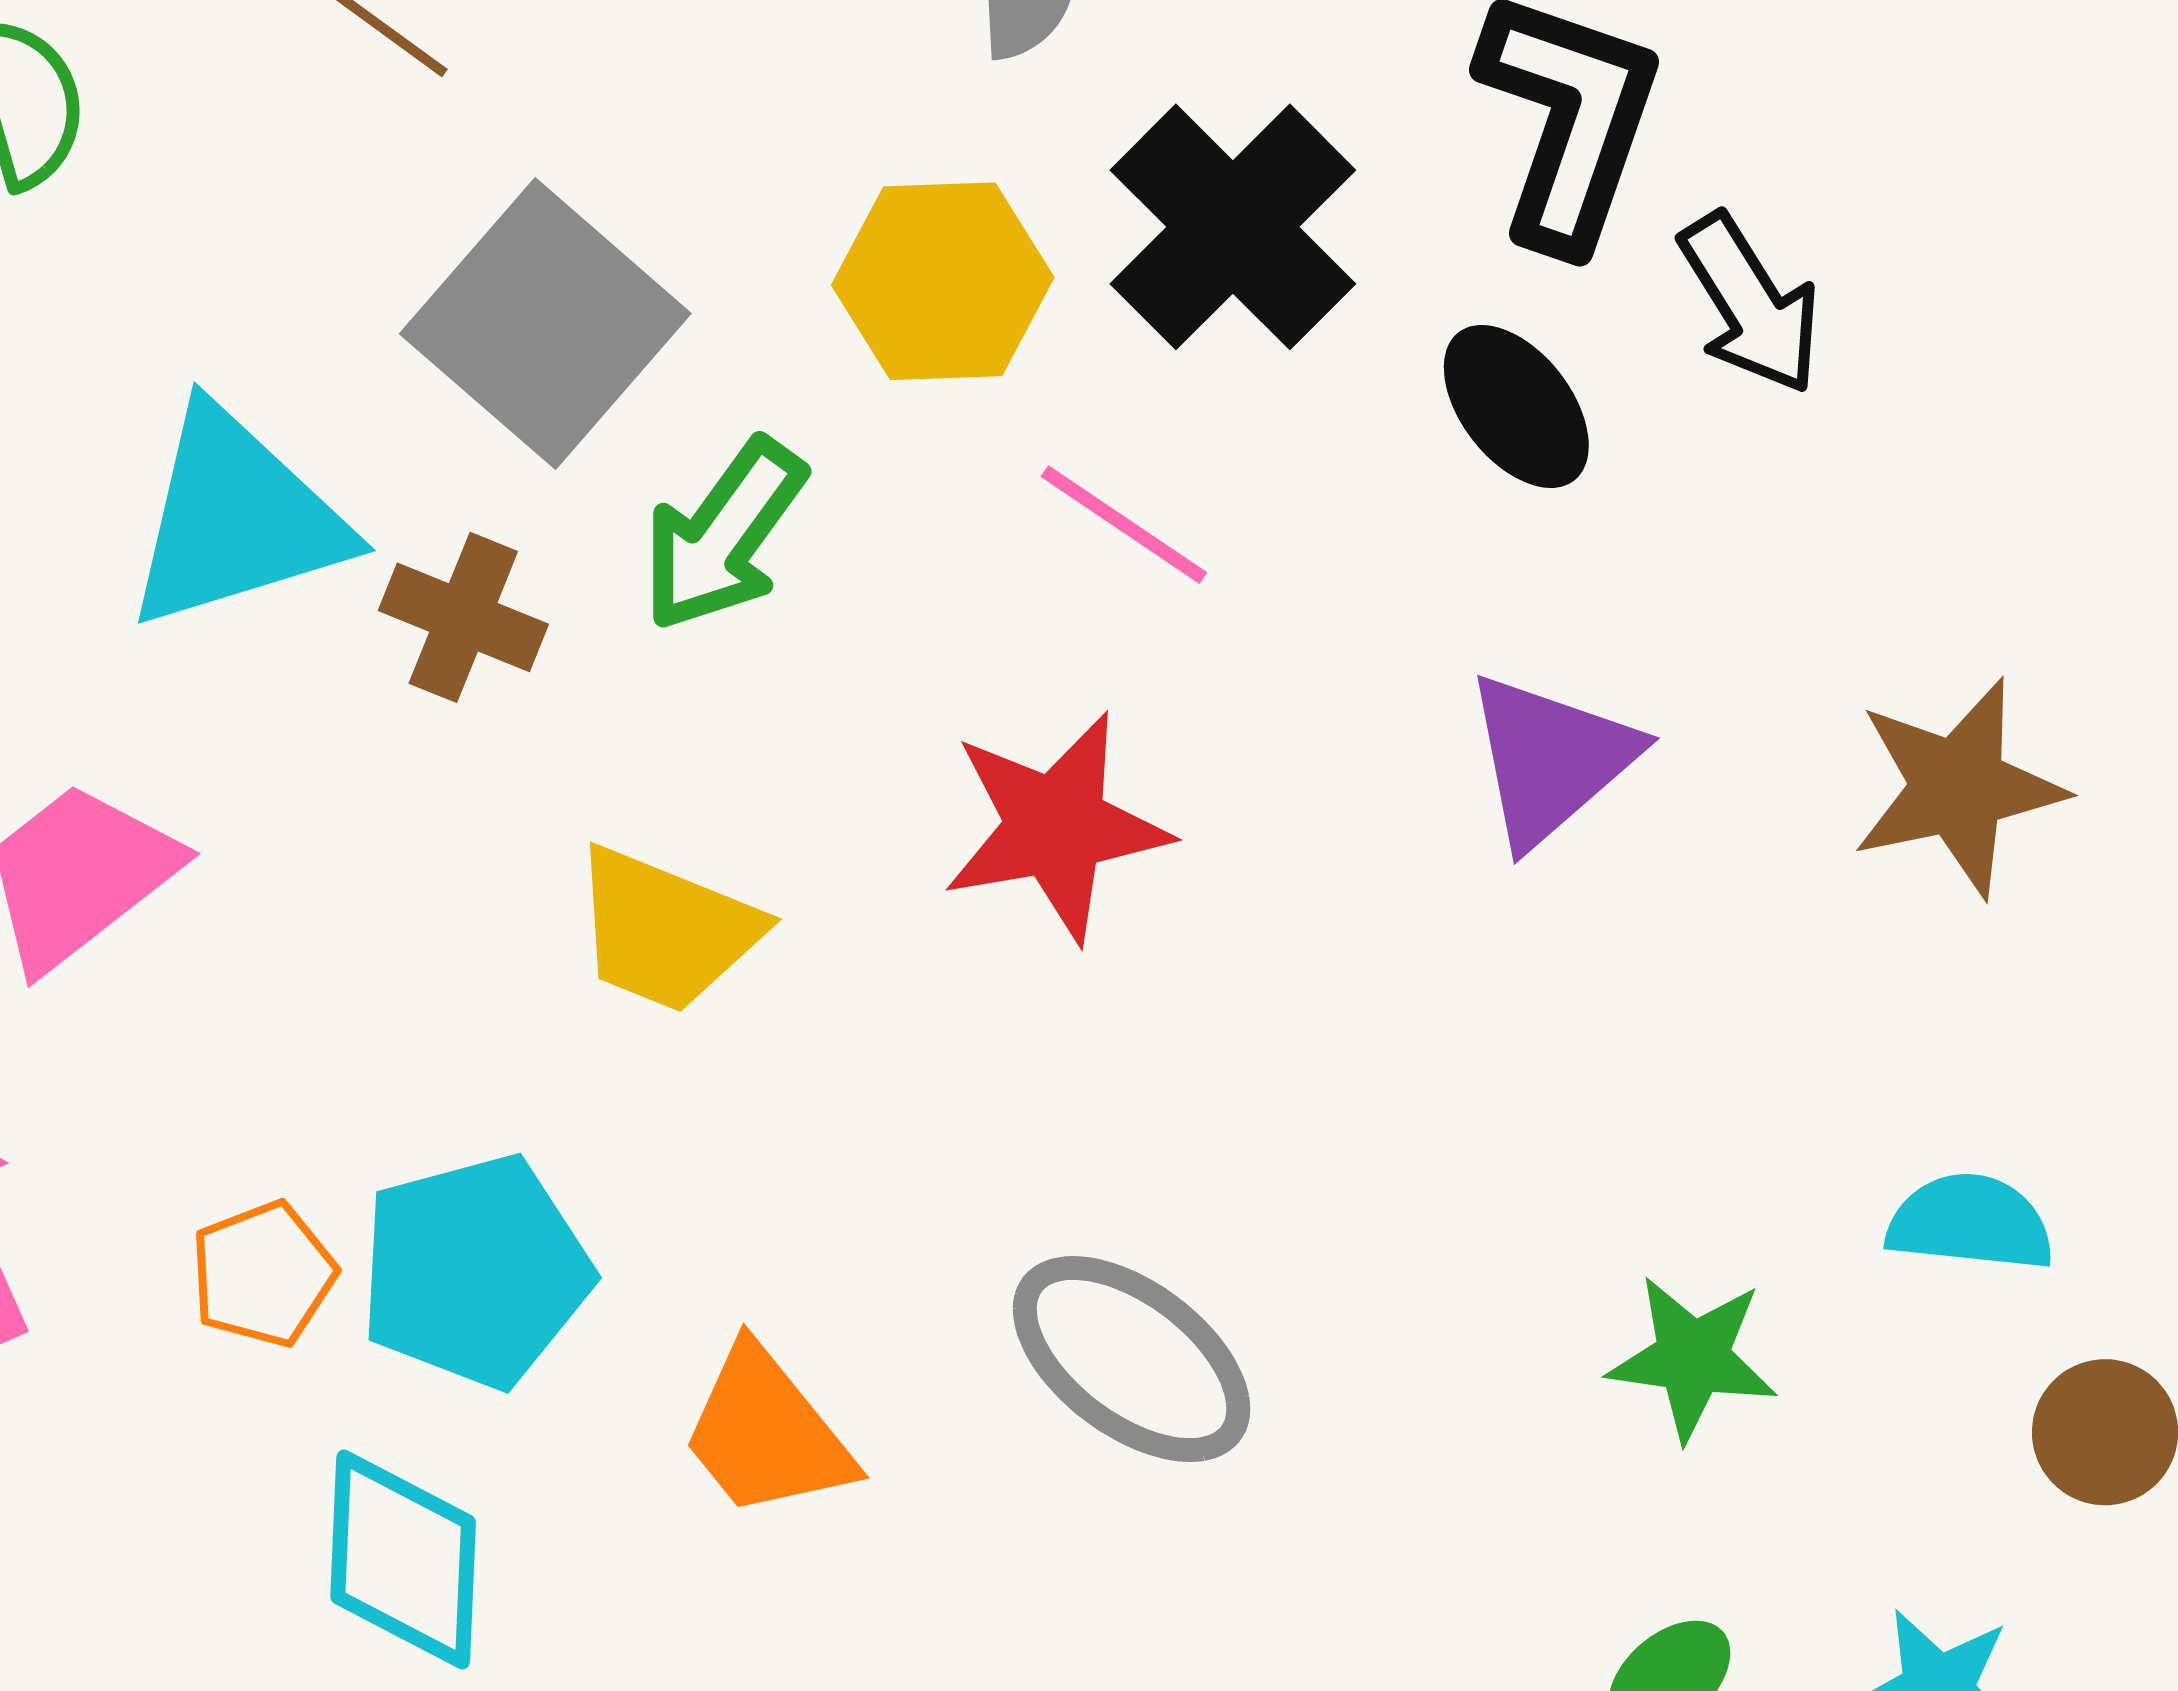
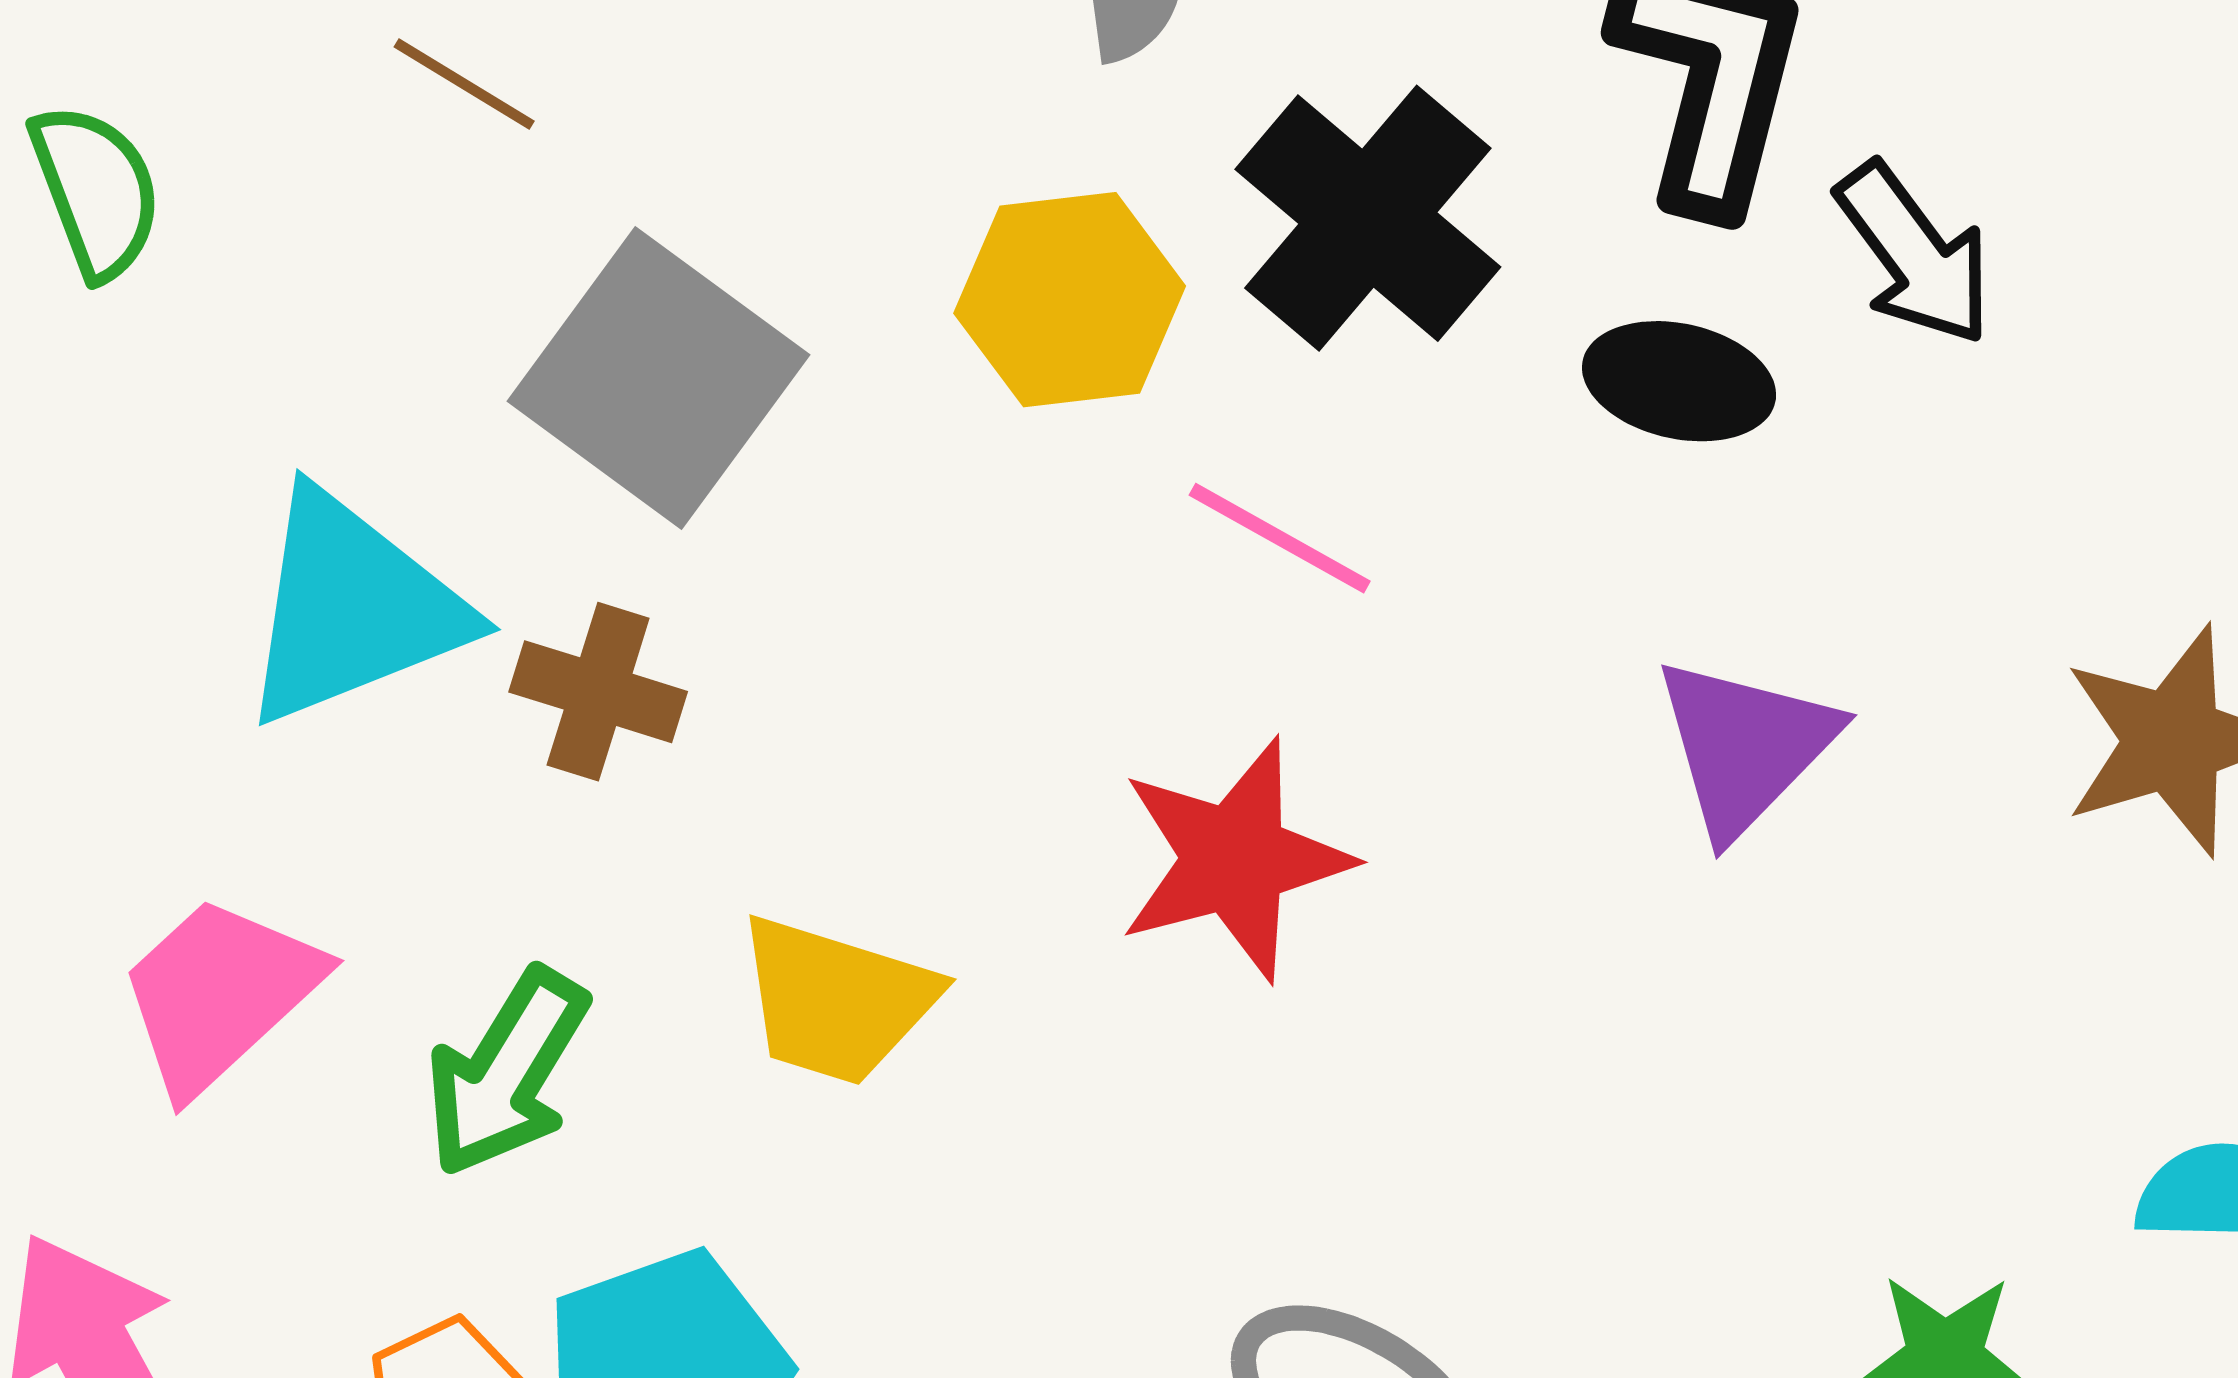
black ellipse: (1516, 406) -> (1679, 381), turned -35
green arrow: (723, 535) -> (506, 1072), moved

